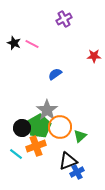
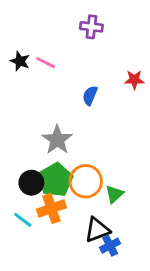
purple cross: (64, 19) -> (91, 27), turned 35
blue semicircle: (55, 74) -> (90, 95), moved, turned -32
gray star: (47, 110) -> (57, 140), moved

